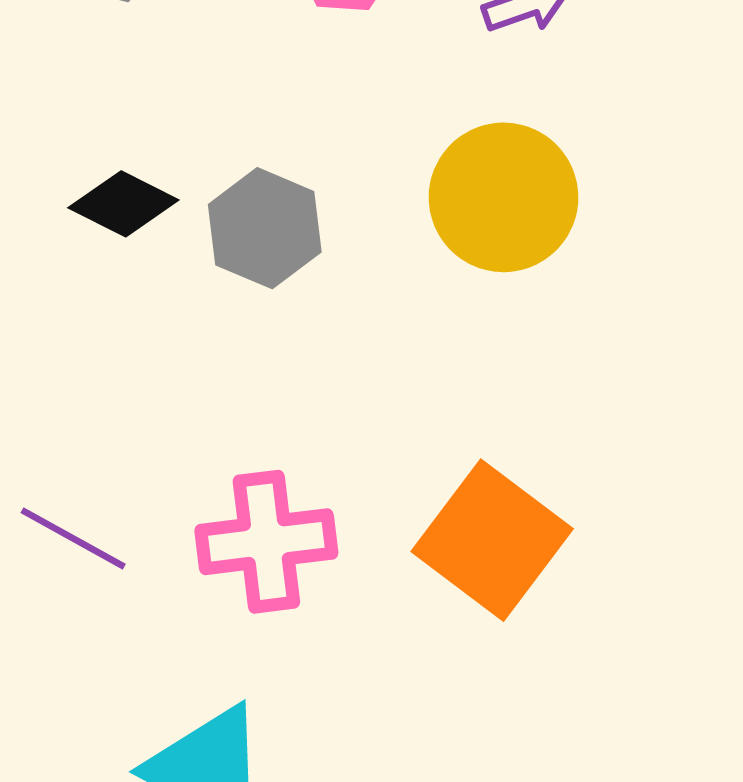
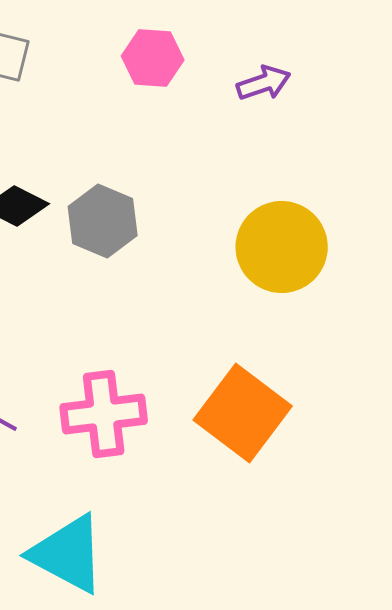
yellow circle: (503, 197) -> (282, 247), moved

